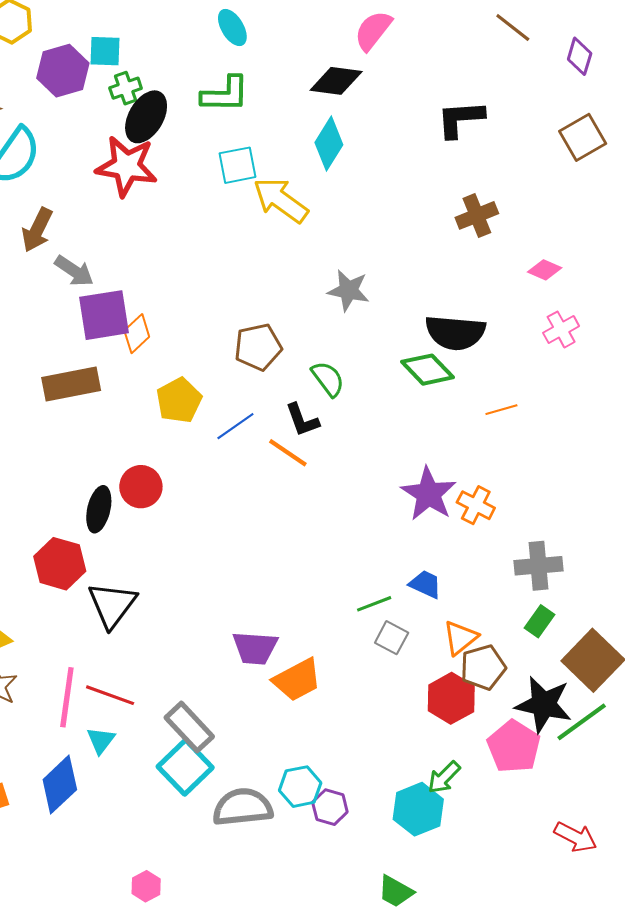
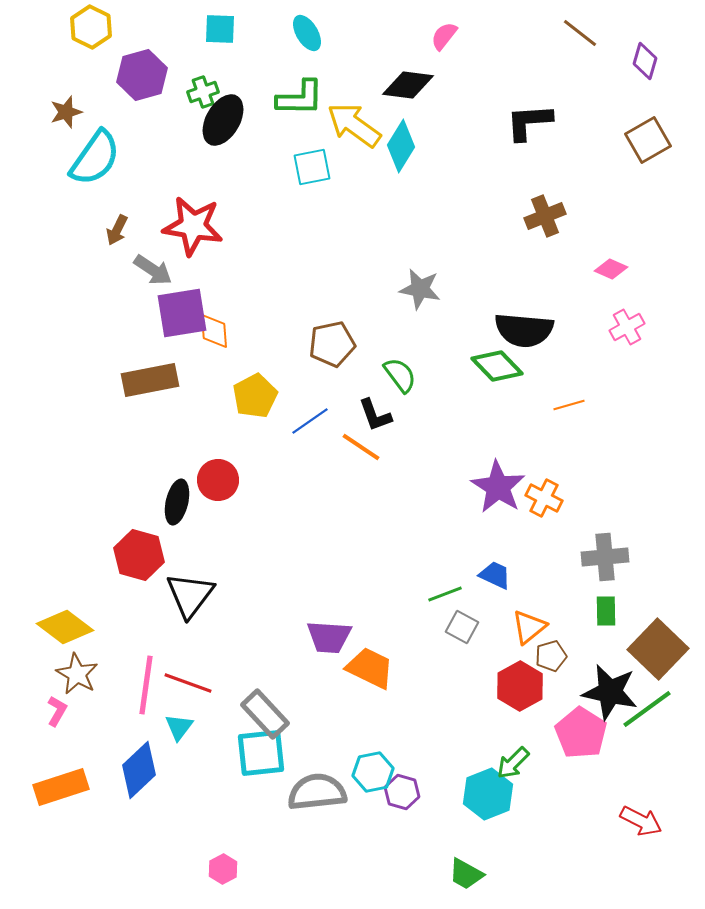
pink semicircle: (373, 31) -> (444, 36), size x0.7
cyan square: (105, 51) -> (220, 29), moved
red star: (127, 166) -> (193, 226), moved
yellow arrow: (281, 200) -> (354, 125), moved
brown arrow: (37, 230) -> (117, 230), size x0.7
orange diamond: (137, 334) -> (214, 331), turned -51
green rectangle: (539, 621) -> (606, 611), turned -36
brown pentagon: (483, 667) -> (551, 656), size x0.7
orange trapezoid: (297, 680) -> (370, 668), turned -126
cyan square: (185, 767) -> (261, 753), turned 38

